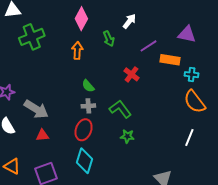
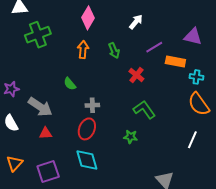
green arrow: (109, 39) -> (114, 51), moved
green semicircle: (88, 86) -> (70, 84), moved
green L-shape: (120, 109) -> (144, 110), moved
cyan diamond: (84, 161) -> (87, 160), turned -35
orange triangle: (12, 166) -> (14, 163), turned 42

